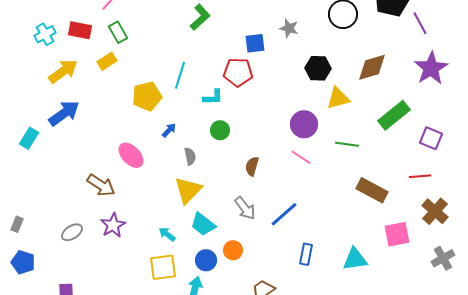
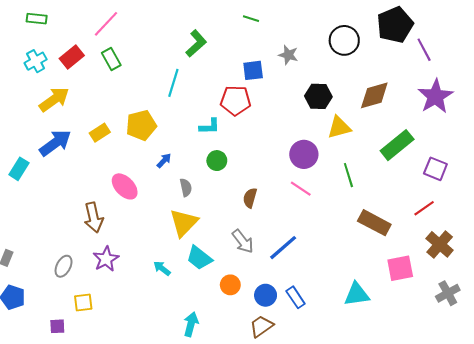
red rectangle: (80, 30) -> (72, 57), turned -50
yellow rectangle: (107, 61) -> (100, 133), moved
cyan line: (180, 75) -> (173, 83), moved
green line: (347, 144) -> (348, 175), turned 65
red line: (420, 176) -> (424, 208), turned -30
brown arrow: (101, 185) -> (94, 218), turned 44
gray ellipse: (72, 232) -> (64, 266), turned -30
blue rectangle: (306, 254) -> (296, 297), moved, turned -45
blue circle: (206, 260) -> (266, 295), moved
yellow square: (163, 267) -> (83, 302), moved, size x0.7

